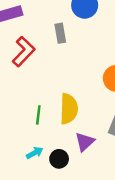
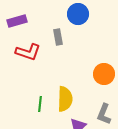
red L-shape: (24, 52) -> (28, 52), turned 65

